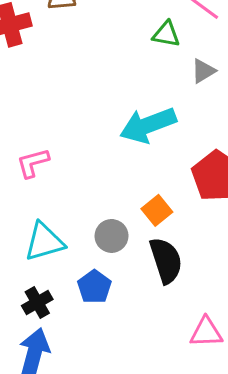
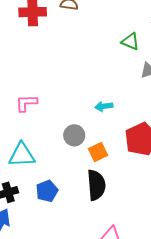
cyan arrow: (148, 125) -> (104, 106), moved, size x0.5
gray circle: (112, 236) -> (74, 135), moved

